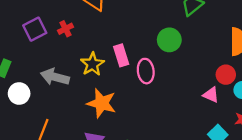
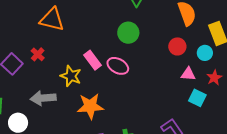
pink ellipse: (146, 71) -> (118, 66), turned -35
red circle: (226, 75) -> (177, 46), moved
pink triangle: (211, 95) -> (188, 74), moved

